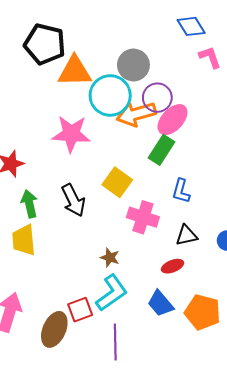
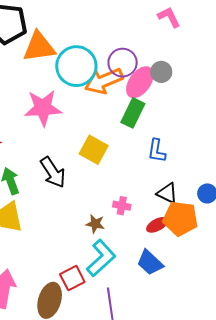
gray circle: (133, 65) -> (161, 72), moved, size x0.7
pink cross: (143, 217) -> (122, 206), moved, size x0.6
black triangle: (187, 235) -> (167, 193), turned 45
orange pentagon: (203, 312) -> (180, 219), moved

